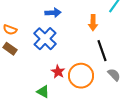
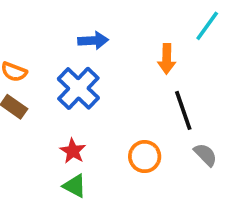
red star: (58, 72) -> (73, 151), moved
orange circle: (81, 76) -> (145, 157), size x0.7

